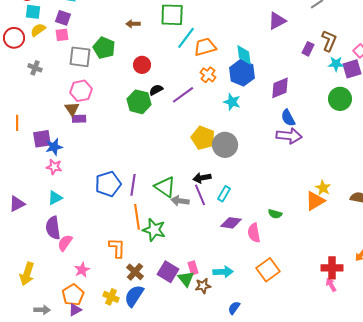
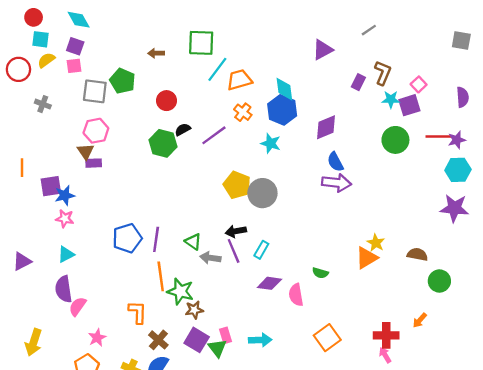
green triangle: (165, 187) -> (193, 242), size x0.7
orange square: (268, 270) -> (327, 338), moved
brown star: (203, 286) -> (194, 310), moved

